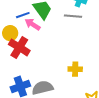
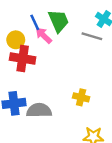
blue line: (23, 15) -> (35, 22), turned 72
red cross: (19, 47) -> (23, 59), turned -35

